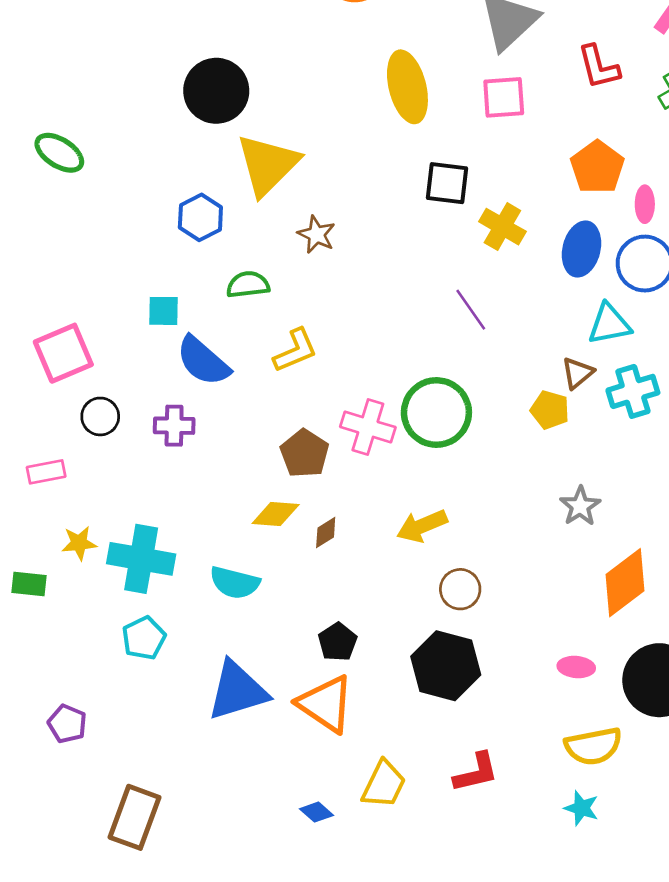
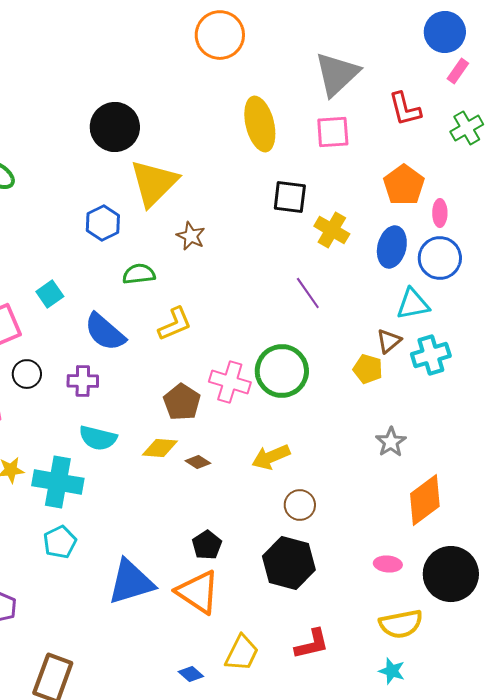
cyan square: (164, 311) -> (50, 294), moved, turned -36
brown diamond: (326, 533) -> (198, 462), turned 65
cyan semicircle: (235, 583) -> (98, 438), moved

